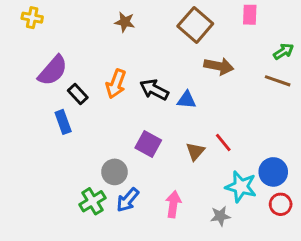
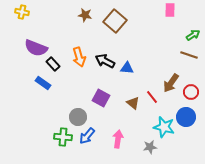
brown square: (195, 25) -> (115, 21), moved
brown arrow: (219, 66) -> (171, 83), moved, turned 114
purple semicircle: (53, 71) -> (36, 48), turned 70
orange arrow: (116, 84) -> (79, 57), turned -36
blue rectangle: (63, 122) -> (43, 83), turned -35
brown triangle: (195, 151) -> (133, 103), turned -32
green cross: (92, 201) -> (63, 137), turned 36
red circle: (281, 204) -> (191, 92), moved

